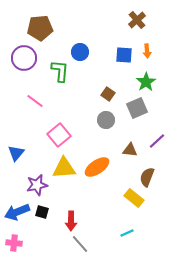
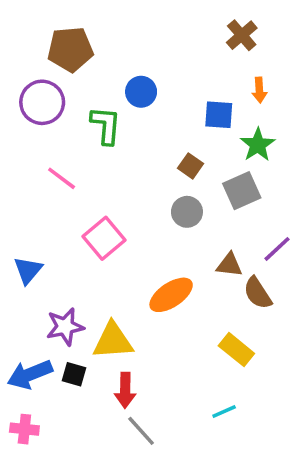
blue square: (124, 55) -> (219, 115), moved
yellow triangle: (64, 168) -> (113, 341), moved
brown semicircle: (147, 177) -> (258, 293), moved, turned -54

